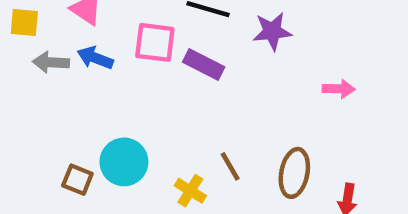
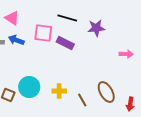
brown line: (230, 166) -> (82, 100), moved
brown ellipse: (294, 173) -> (106, 92), turned -40
yellow cross: (190, 191) -> (59, 91), moved, turned -32

